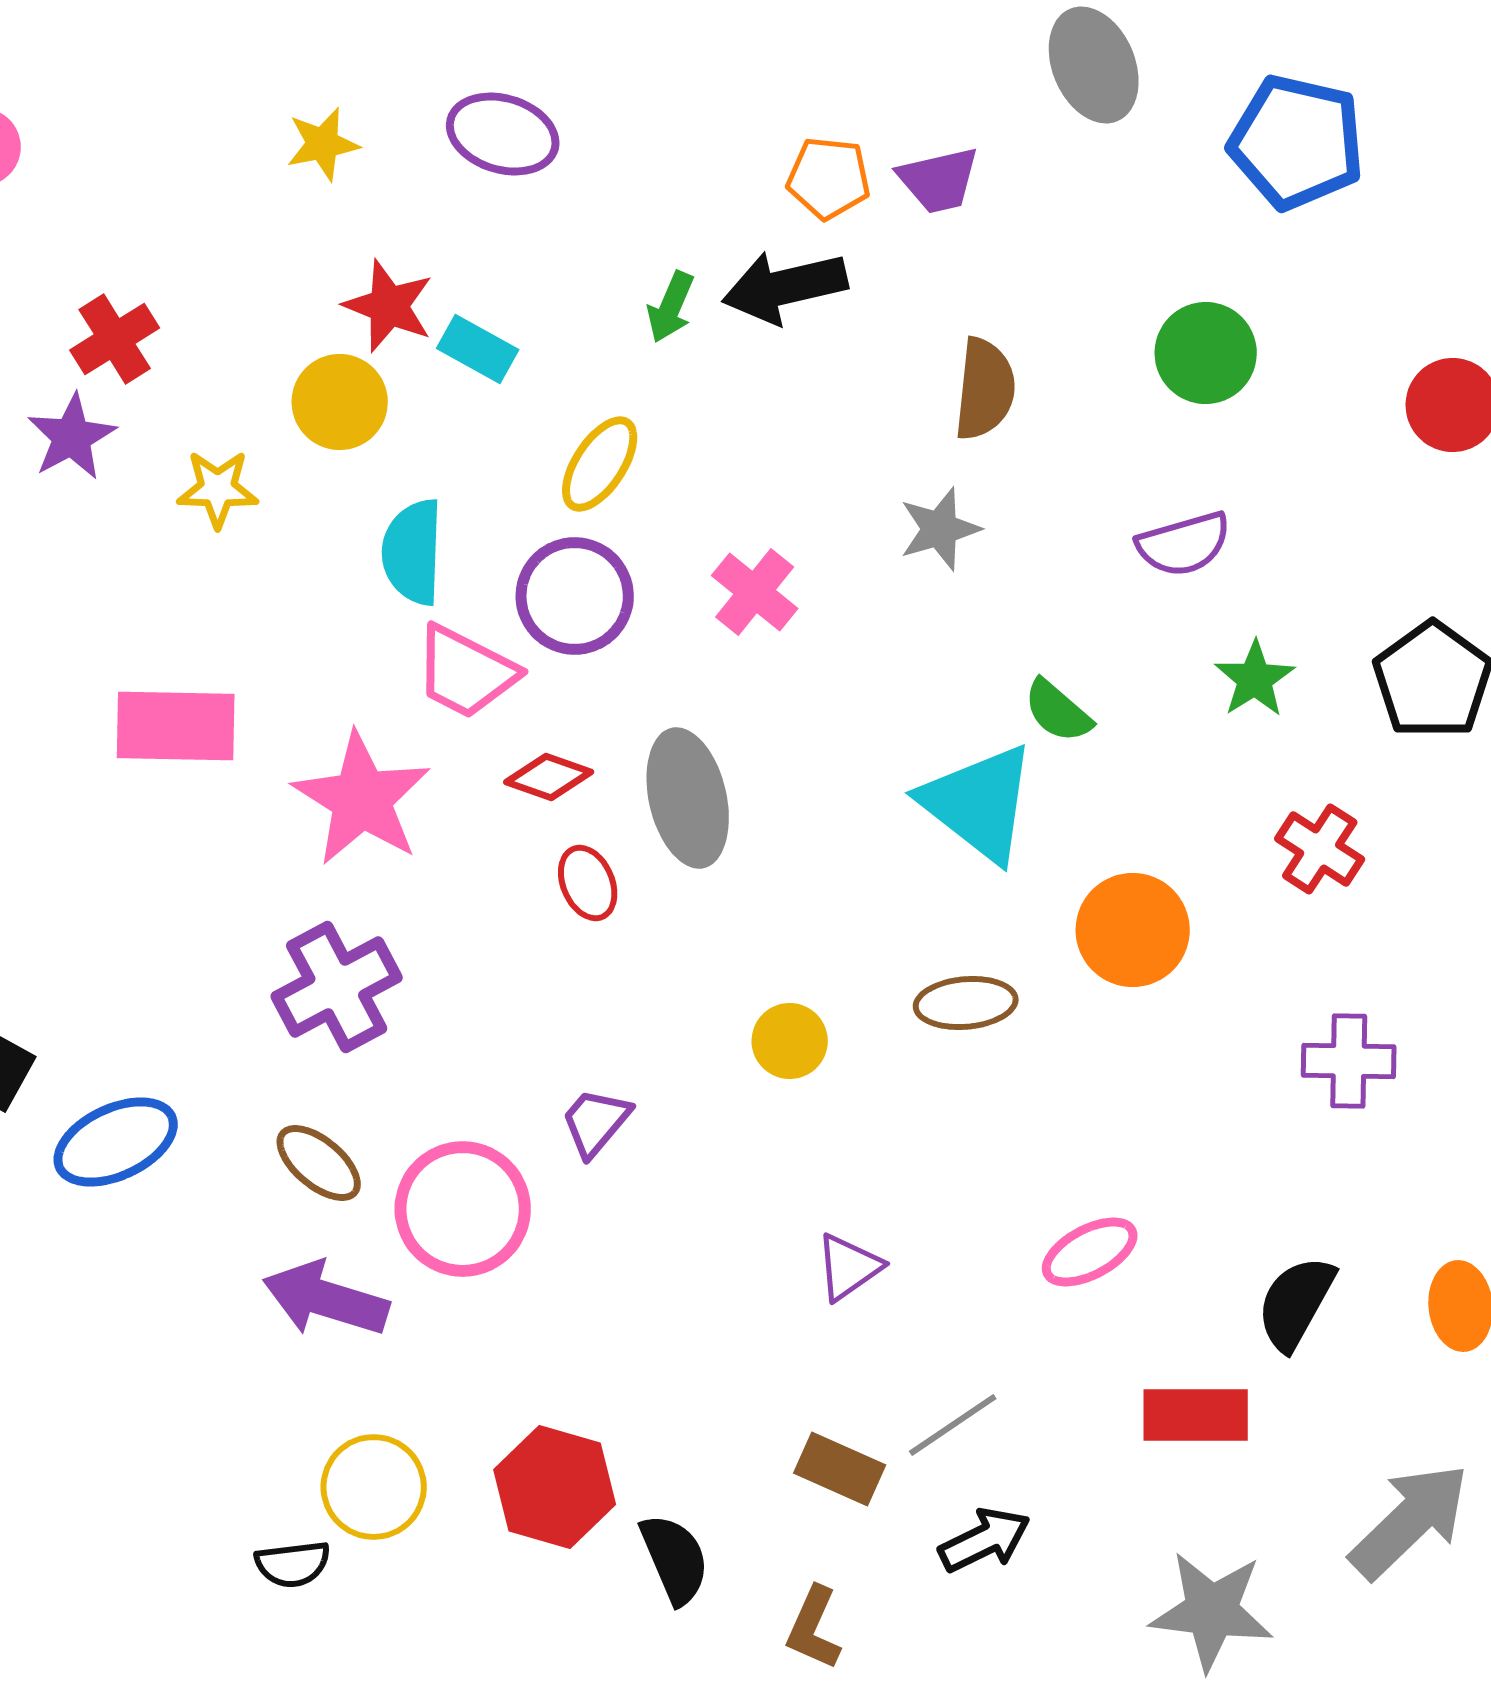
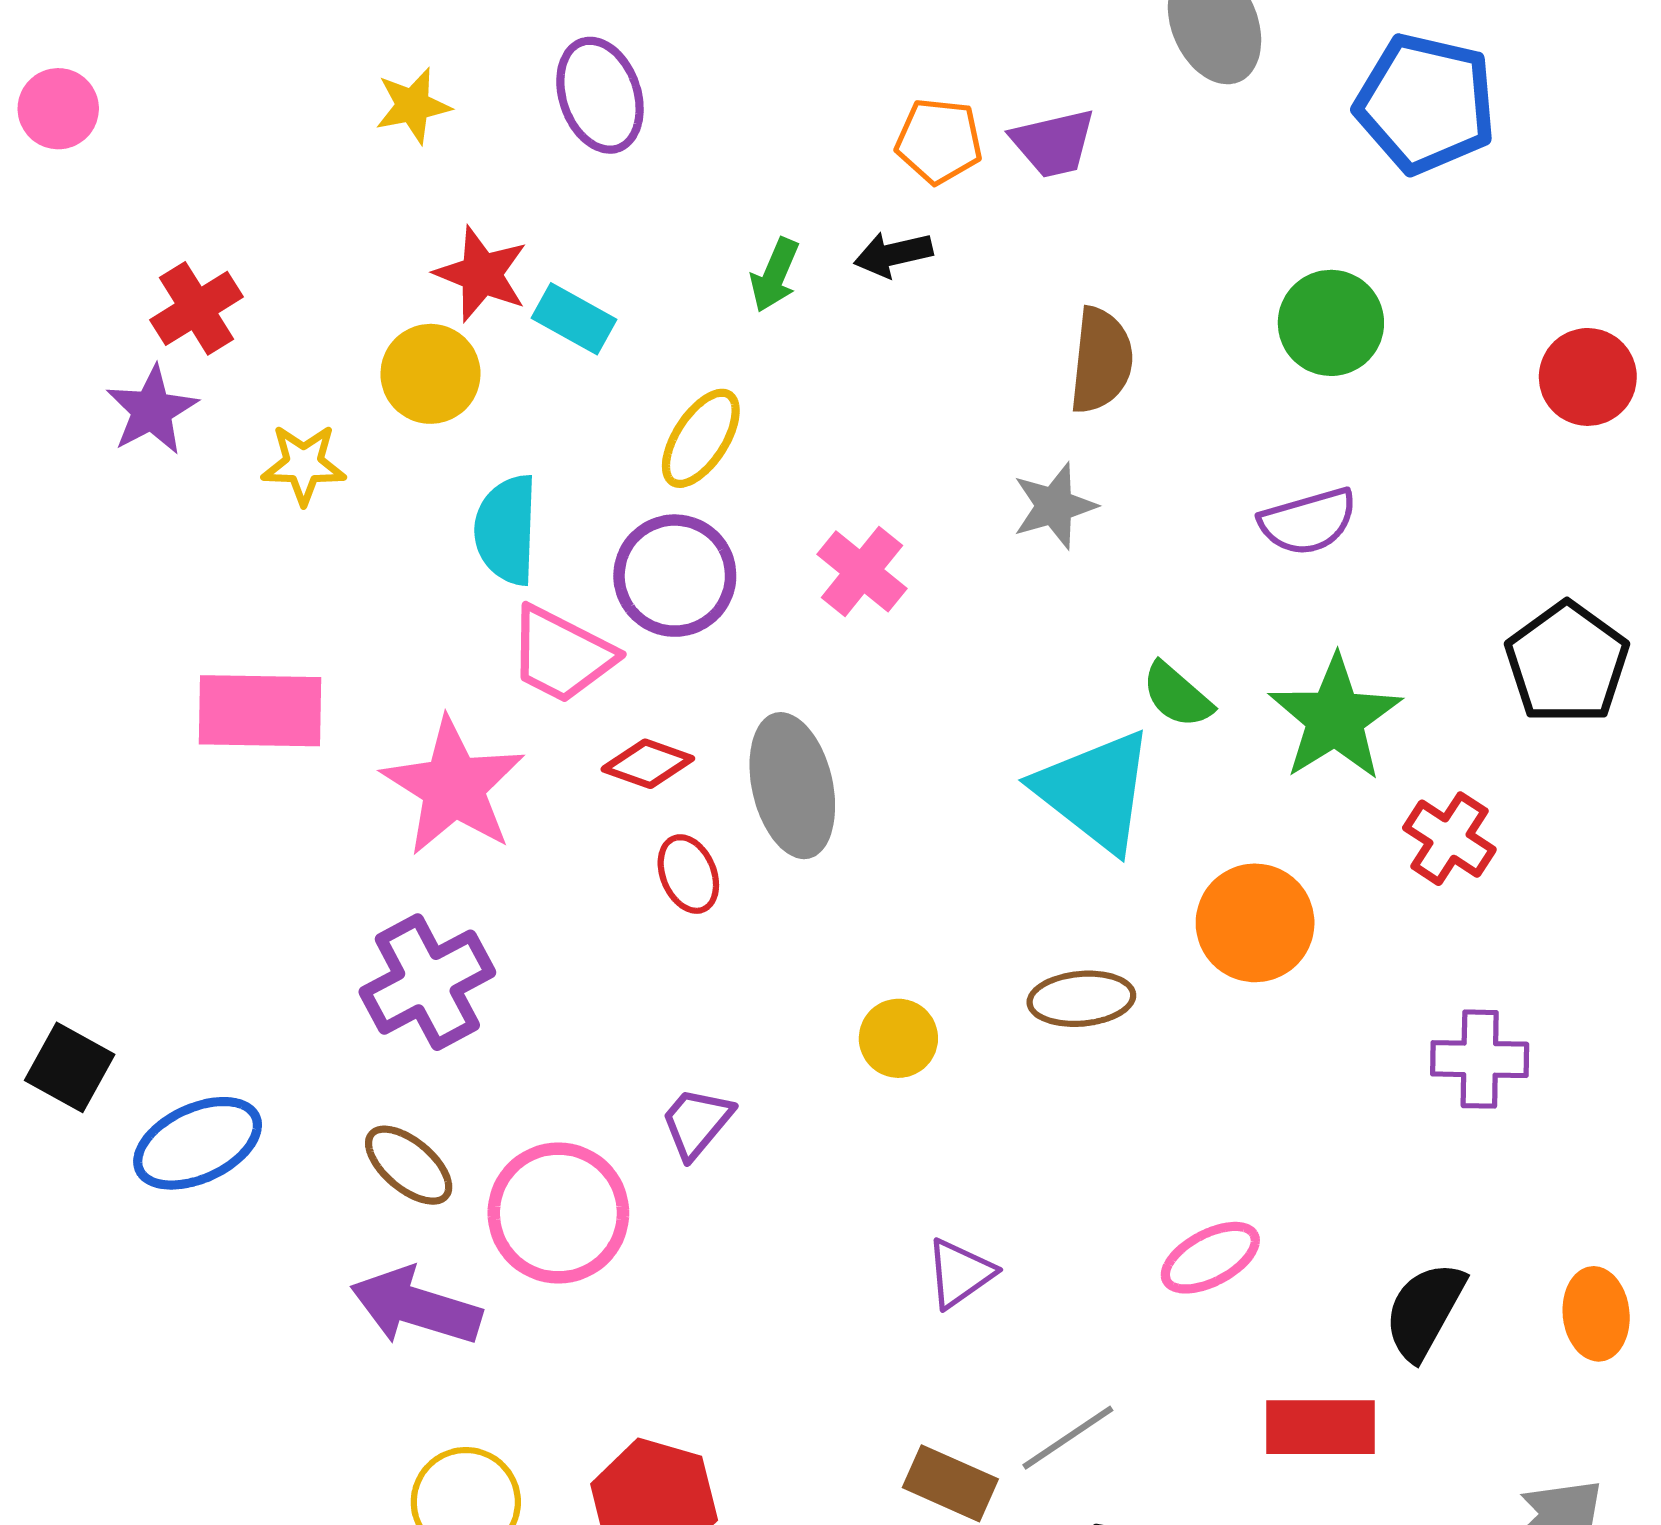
purple ellipse: (503, 134) -> (600, 95), turned 54
black arrow: (785, 287) -> (893, 254), size x0.6
green star: (1255, 679) -> (1335, 718), moved, size x1.6

